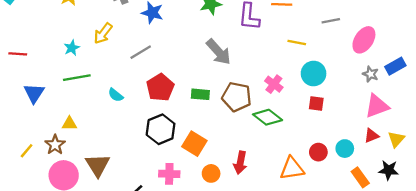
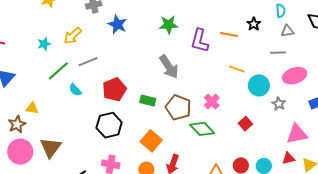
gray line: (331, 21) -> (278, 53), moved
pink ellipse: (364, 40) -> (295, 76), turned 30
gray line: (141, 52) -> (88, 62), moved
cyan circle: (314, 74) -> (259, 85), moved
gray star: (371, 74) -> (279, 104), moved
green line: (77, 78) -> (58, 71), moved, turned -40
red square: (316, 103) -> (245, 124), turned 32
orange square: (194, 144) -> (151, 141), moved

